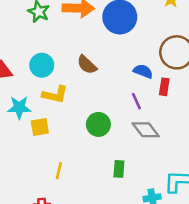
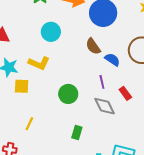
cyan circle: (42, 65) -> (51, 32), moved
brown semicircle: (87, 65) -> (93, 46), moved
red rectangle: (164, 87) -> (125, 93), moved, turned -56

